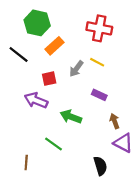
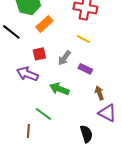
gray arrow: (76, 69) -> (64, 58), moved
brown line: (26, 163) -> (28, 131), moved

